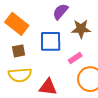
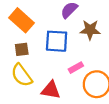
pink rectangle: (75, 58) -> (76, 68), moved
yellow semicircle: (20, 75) -> (22, 75), turned 55

